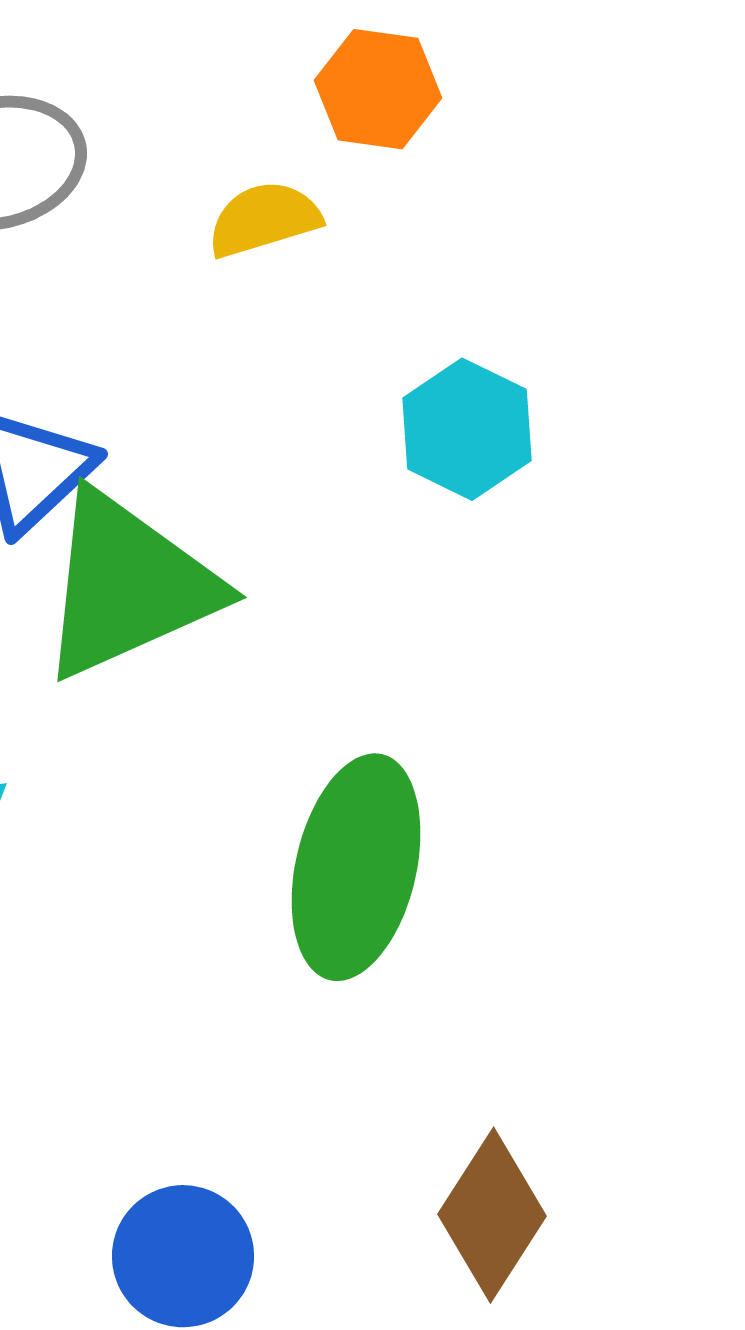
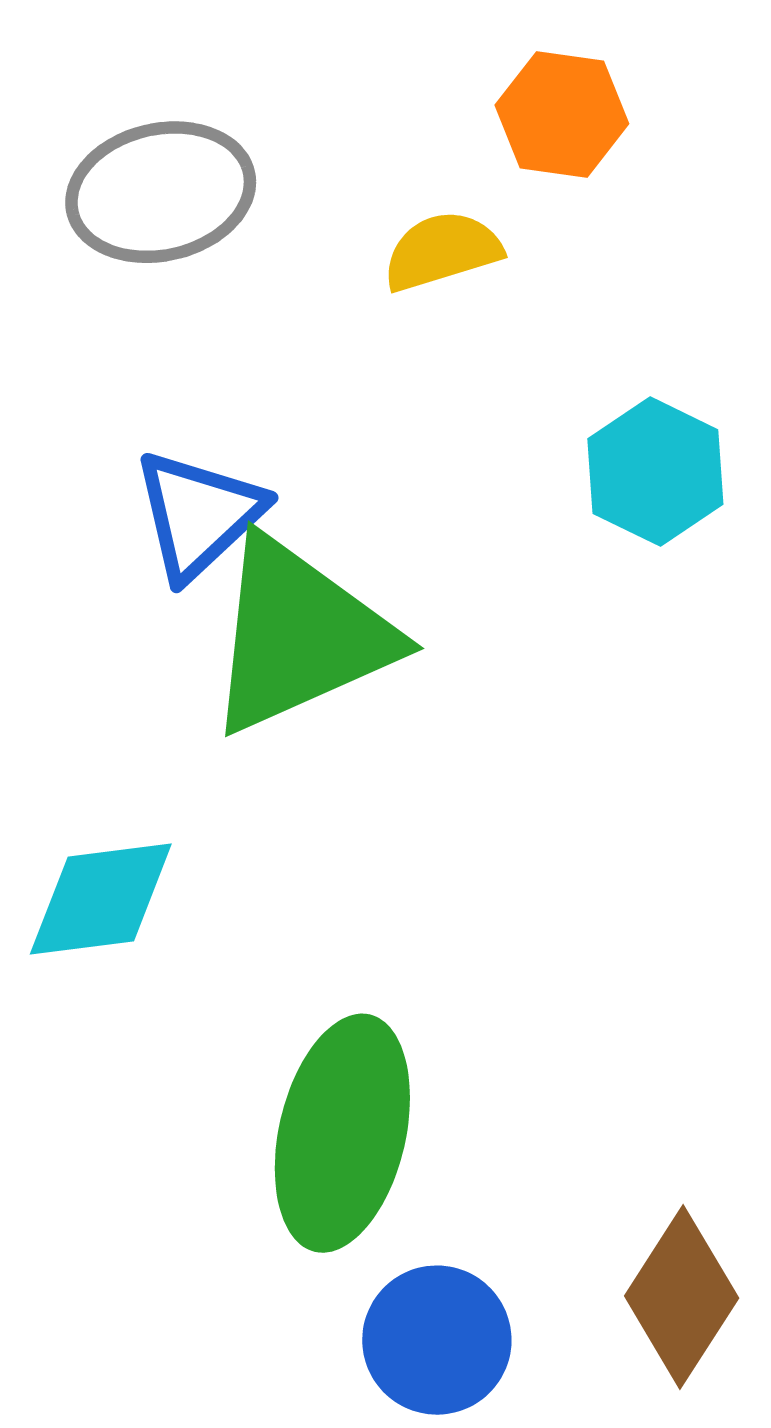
green ellipse: (356, 867) -> (342, 1133), moved
blue circle: (183, 1256) -> (437, 1340), moved

